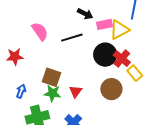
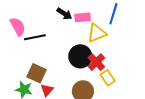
pink rectangle: (105, 24) -> (83, 17), moved
black line: (72, 38) -> (35, 37), moved
brown square: (52, 77) -> (37, 73), moved

